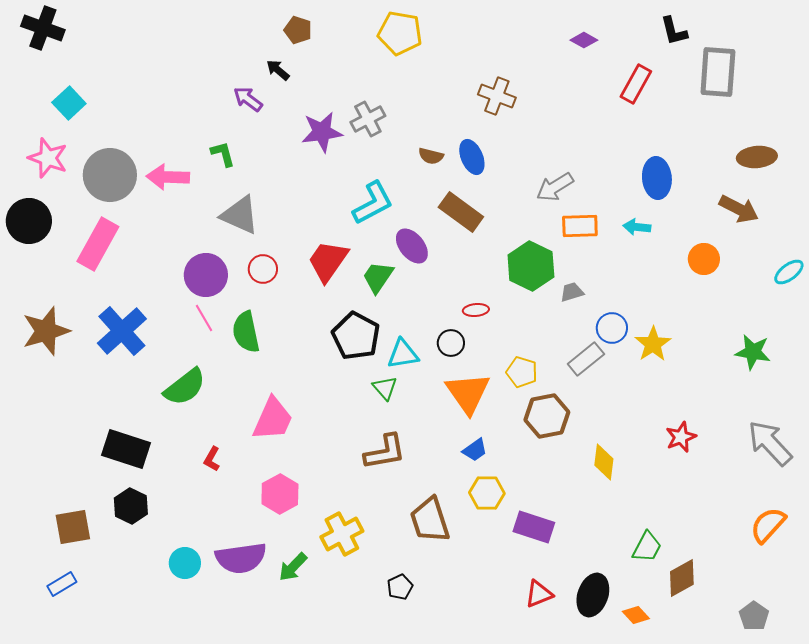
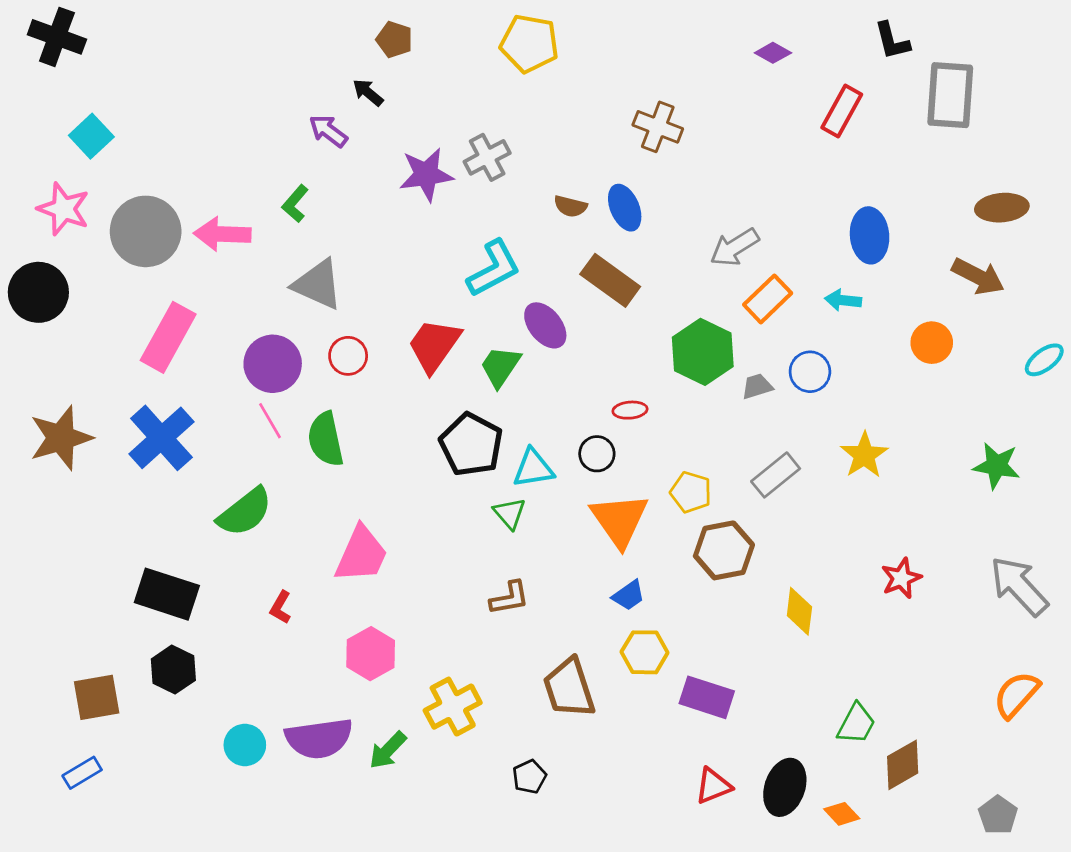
green L-shape: (223, 154) -> (295, 204), turned -124
orange rectangle: (580, 226) -> (768, 299), turned -42
pink rectangle: (98, 244) -> (168, 337), moved
blue circle: (612, 328) -> (810, 372), moved
brown L-shape: (385, 452) -> (510, 598), size x0.7

